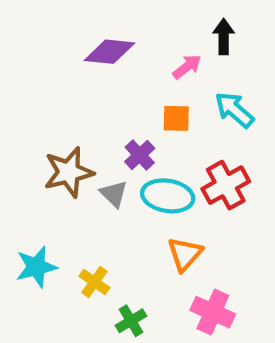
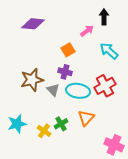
purple diamond: (110, 52) -> (33, 24), moved
orange square: (176, 118) -> (68, 50), moved, turned -32
purple cross: (140, 155) -> (65, 72), turned -32
pink cross: (213, 312) -> (114, 145), moved
green cross: (131, 321) -> (61, 124), moved

